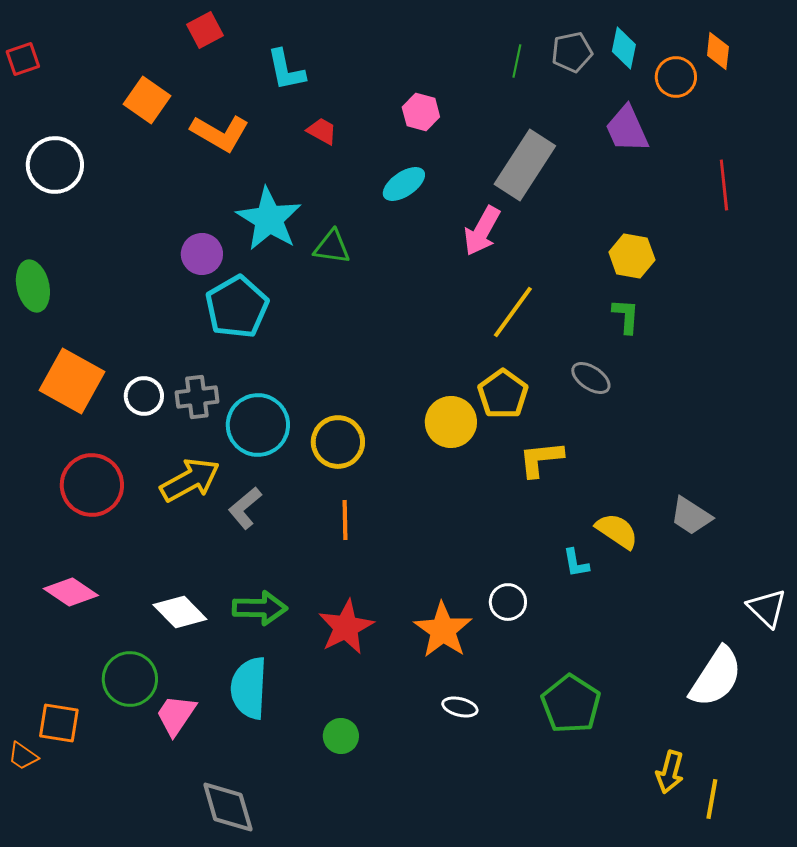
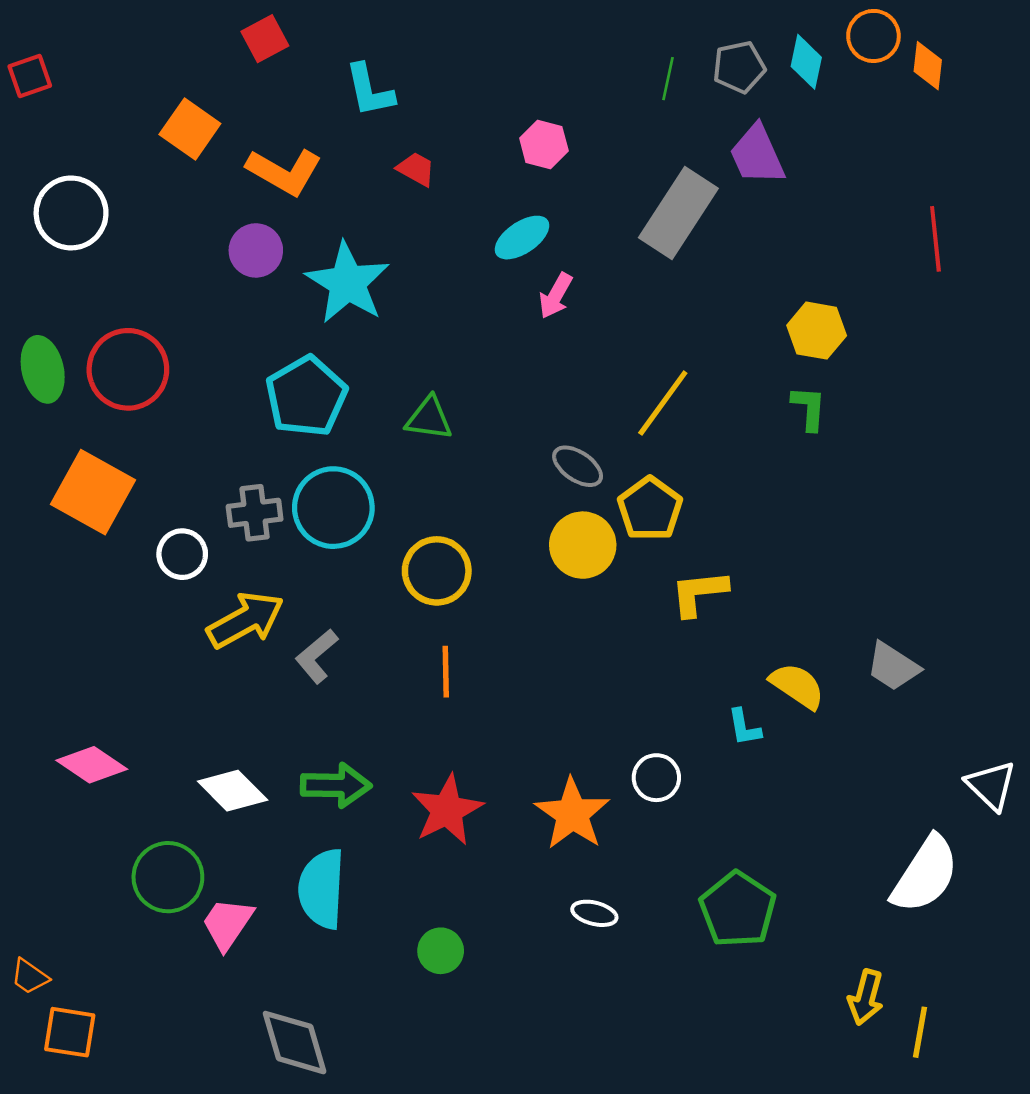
orange circle: (676, 77) -> (873, 36), moved
purple trapezoid: (627, 129) -> (757, 155), moved
pink arrow: (482, 231) -> (556, 296), moved, size x0.7
green triangle: (332, 247) -> (429, 418), moved
purple circle: (202, 254) -> (256, 250), moved
gray ellipse: (591, 378) -> (578, 466), moved
white circle: (144, 396) -> (182, 554), moved
cyan circle: (258, 425) -> (333, 508), moved
red circle: (92, 485) -> (128, 369), moved
orange square: (59, 723) -> (70, 1032), moved

